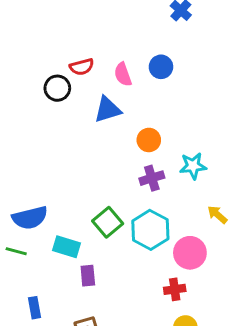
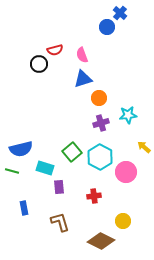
blue circle: (161, 67) -> (107, 27), moved
blue triangle: (108, 109) -> (83, 79), moved
red cross: (175, 289) -> (94, 196), moved

